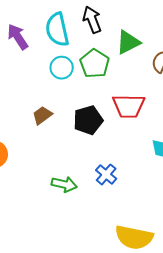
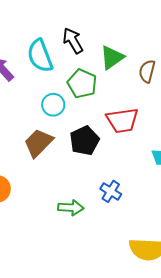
cyan circle: (62, 68) -> (53, 105), moved
brown trapezoid: (42, 115) -> (38, 143), size x1.5

